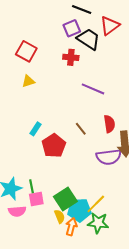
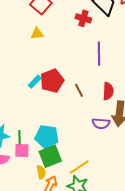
purple line: (93, 89) -> (99, 54), turned 55
red pentagon: (54, 146) -> (52, 81), moved
purple semicircle: (109, 157) -> (101, 123), size x0.7
cyan pentagon: (79, 210) -> (47, 137), moved

